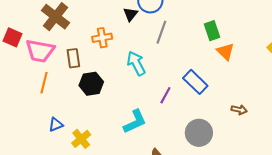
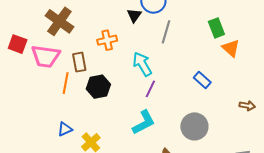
blue rectangle: (195, 82) -> (202, 80), size x0.7
orange line: (44, 83) -> (66, 83), moved
purple line: (165, 95) -> (150, 89), moved
gray circle: (199, 133) -> (194, 126), moved

